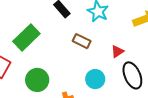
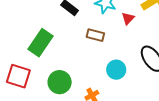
red triangle: (117, 51) -> (128, 18), moved

